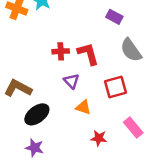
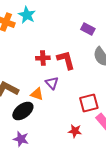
red square: (115, 87) -> (89, 103), moved
orange triangle: (83, 107) -> (37, 94), moved

